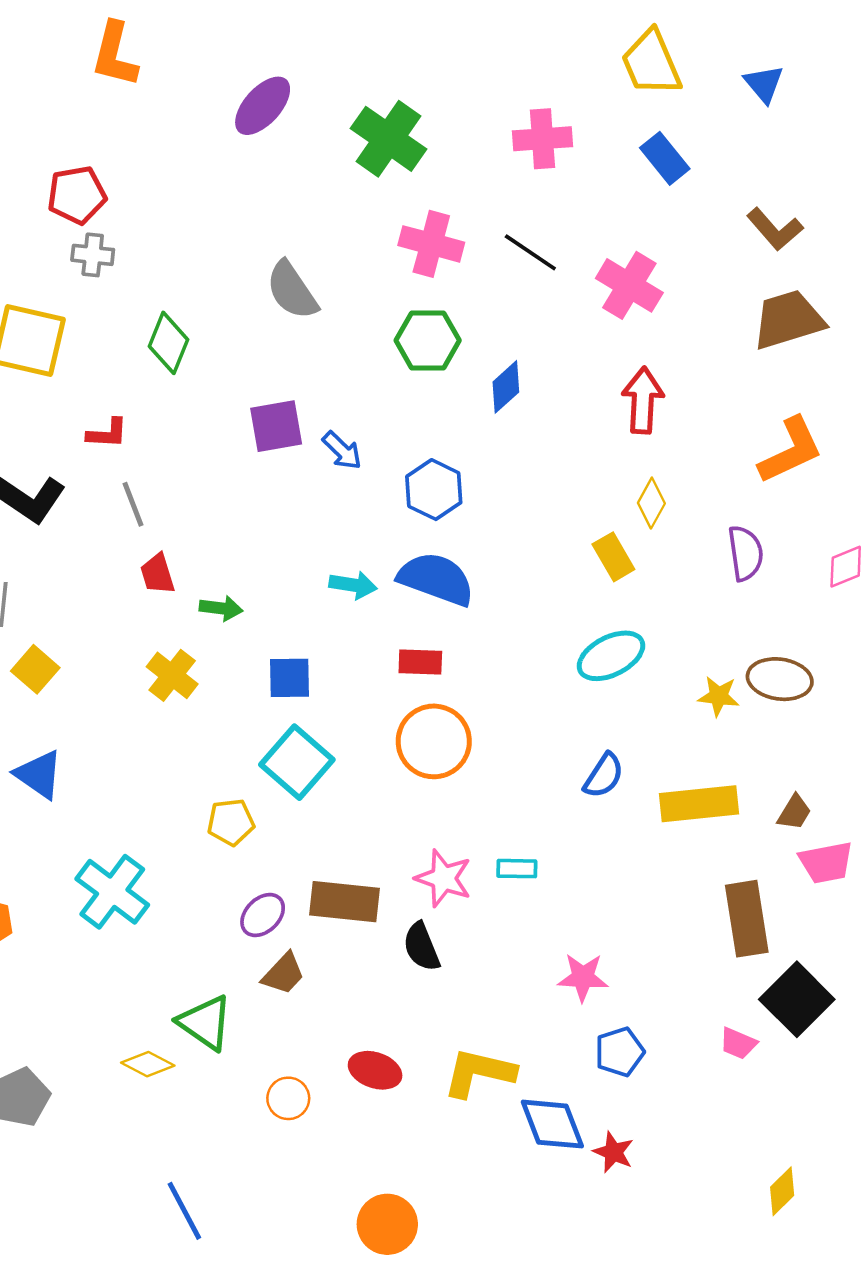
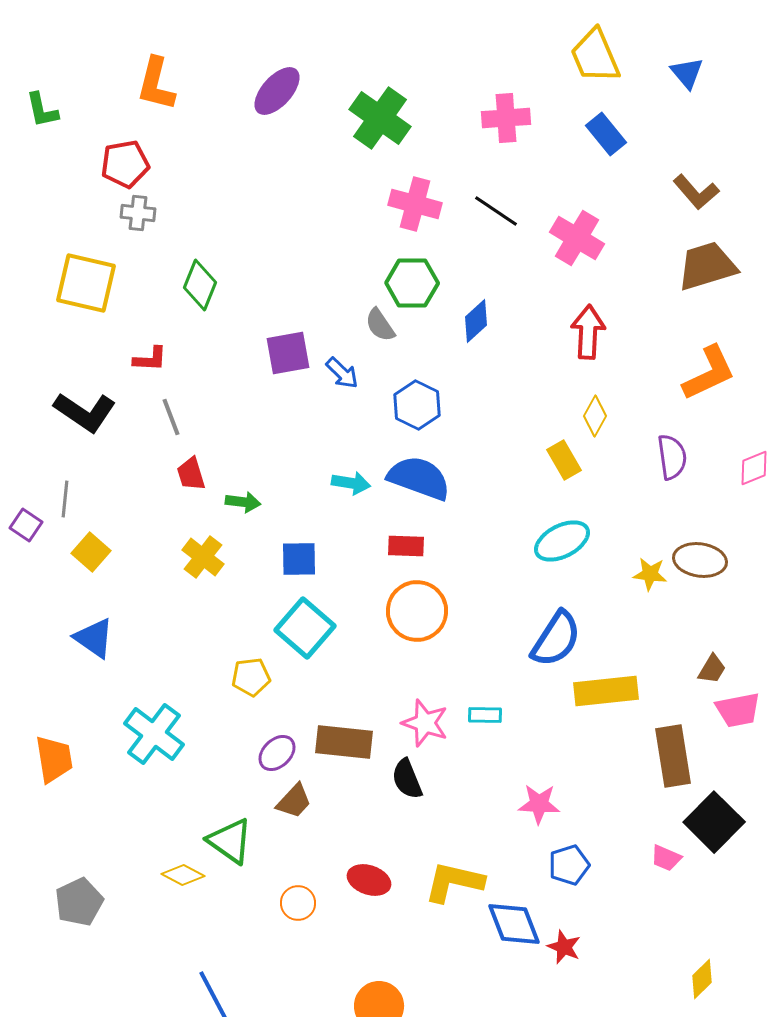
orange L-shape: (115, 54) -> (156, 84), moved
gray semicircle: (292, 290) -> (380, 325), moved, size x0.7
blue semicircle: (604, 776) -> (556, 639), size x1.5
yellow rectangle: (699, 804) -> (606, 691), moved

